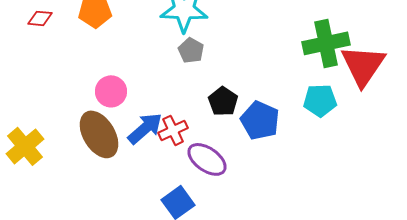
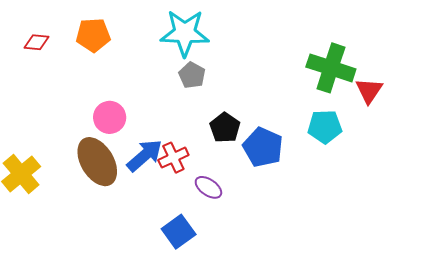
green cross: (326, 43) -> (331, 68), turned 30
red triangle: (363, 65) -> (369, 91), size x0.6
purple ellipse: (207, 159) -> (208, 187), size x0.7

